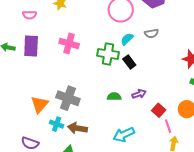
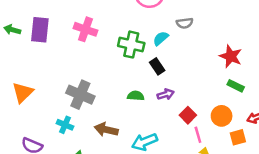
cyan semicircle: (127, 39) -> (161, 38), moved
black rectangle: (129, 62) -> (157, 66), moved
orange triangle: (40, 104) -> (23, 92), moved
brown arrow: (77, 128) -> (106, 130), moved

